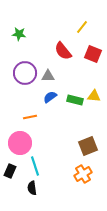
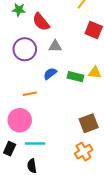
red semicircle: (63, 51) -> (41, 22), moved
gray triangle: (48, 76) -> (55, 46), moved
cyan line: (35, 166) -> (35, 144), turned -72

